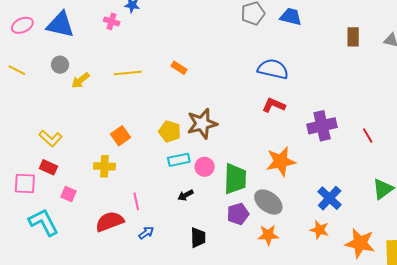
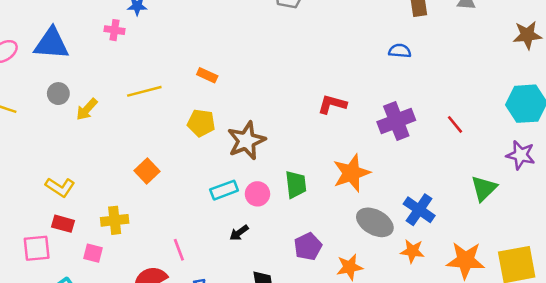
blue semicircle: (273, 69) -> (400, 51), moved, size x0.6
yellow pentagon: (170, 132) -> (201, 123), moved
yellow cross: (104, 166) -> (115, 220), moved
green trapezoid: (235, 179) -> (296, 184), moved, size x0.7
gray ellipse: (268, 202) -> (375, 222), moved

